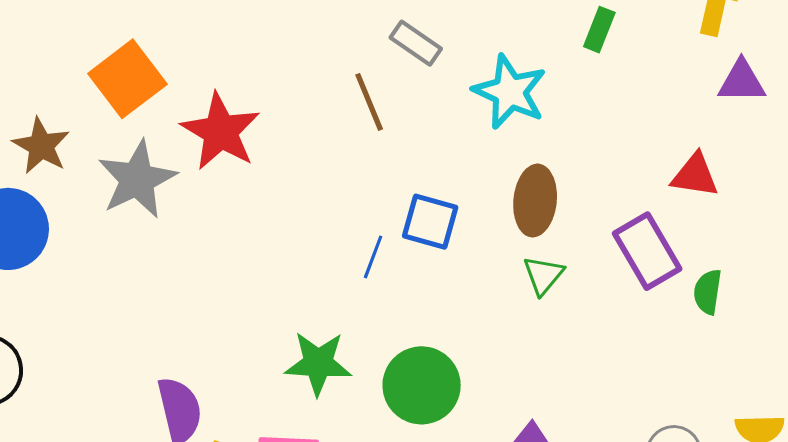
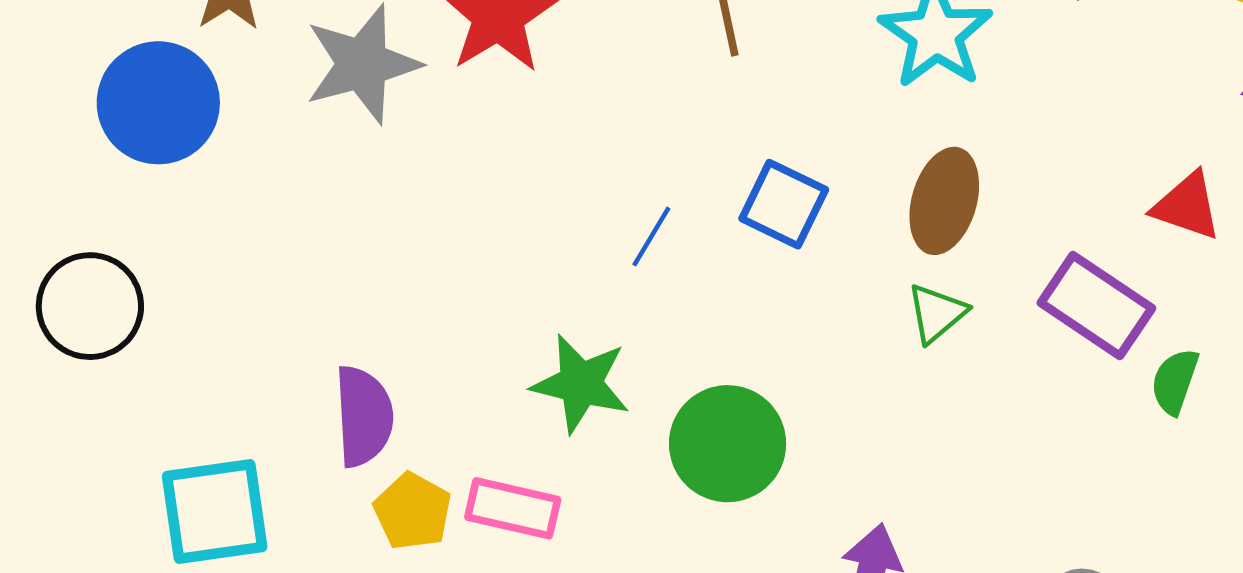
purple rectangle: (647, 251) -> (1096, 305), turned -36
blue line: (373, 257) -> (651, 237), moved

